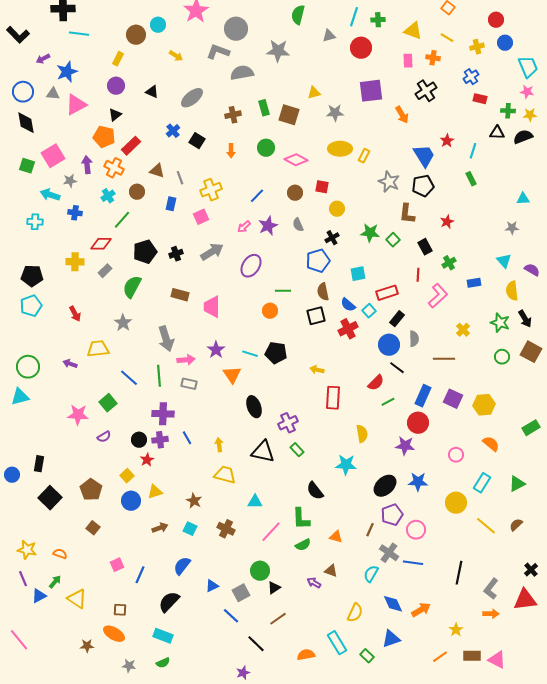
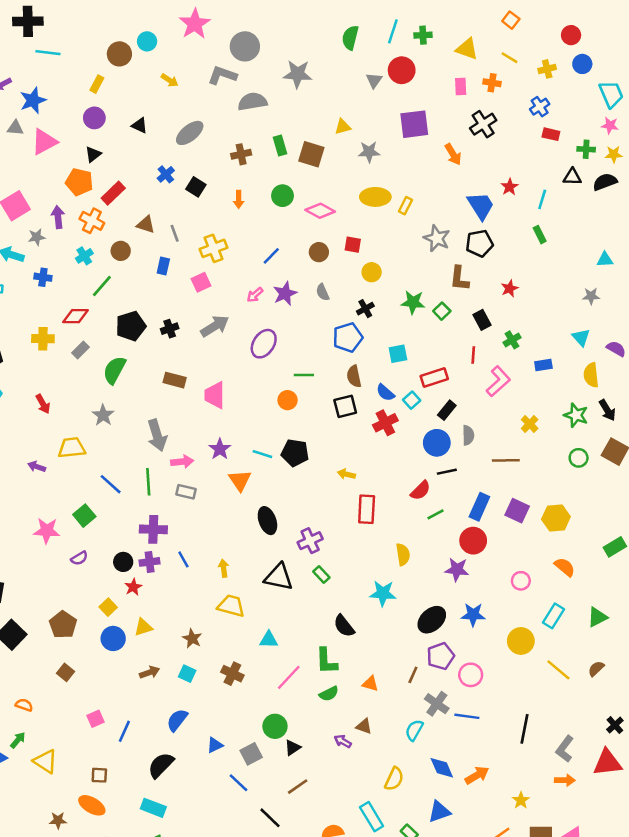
green semicircle: (298, 15) -> (350, 38), moved
gray triangle: (329, 36) -> (374, 80), moved, turned -40
black line: (397, 368) -> (447, 472), turned -49

